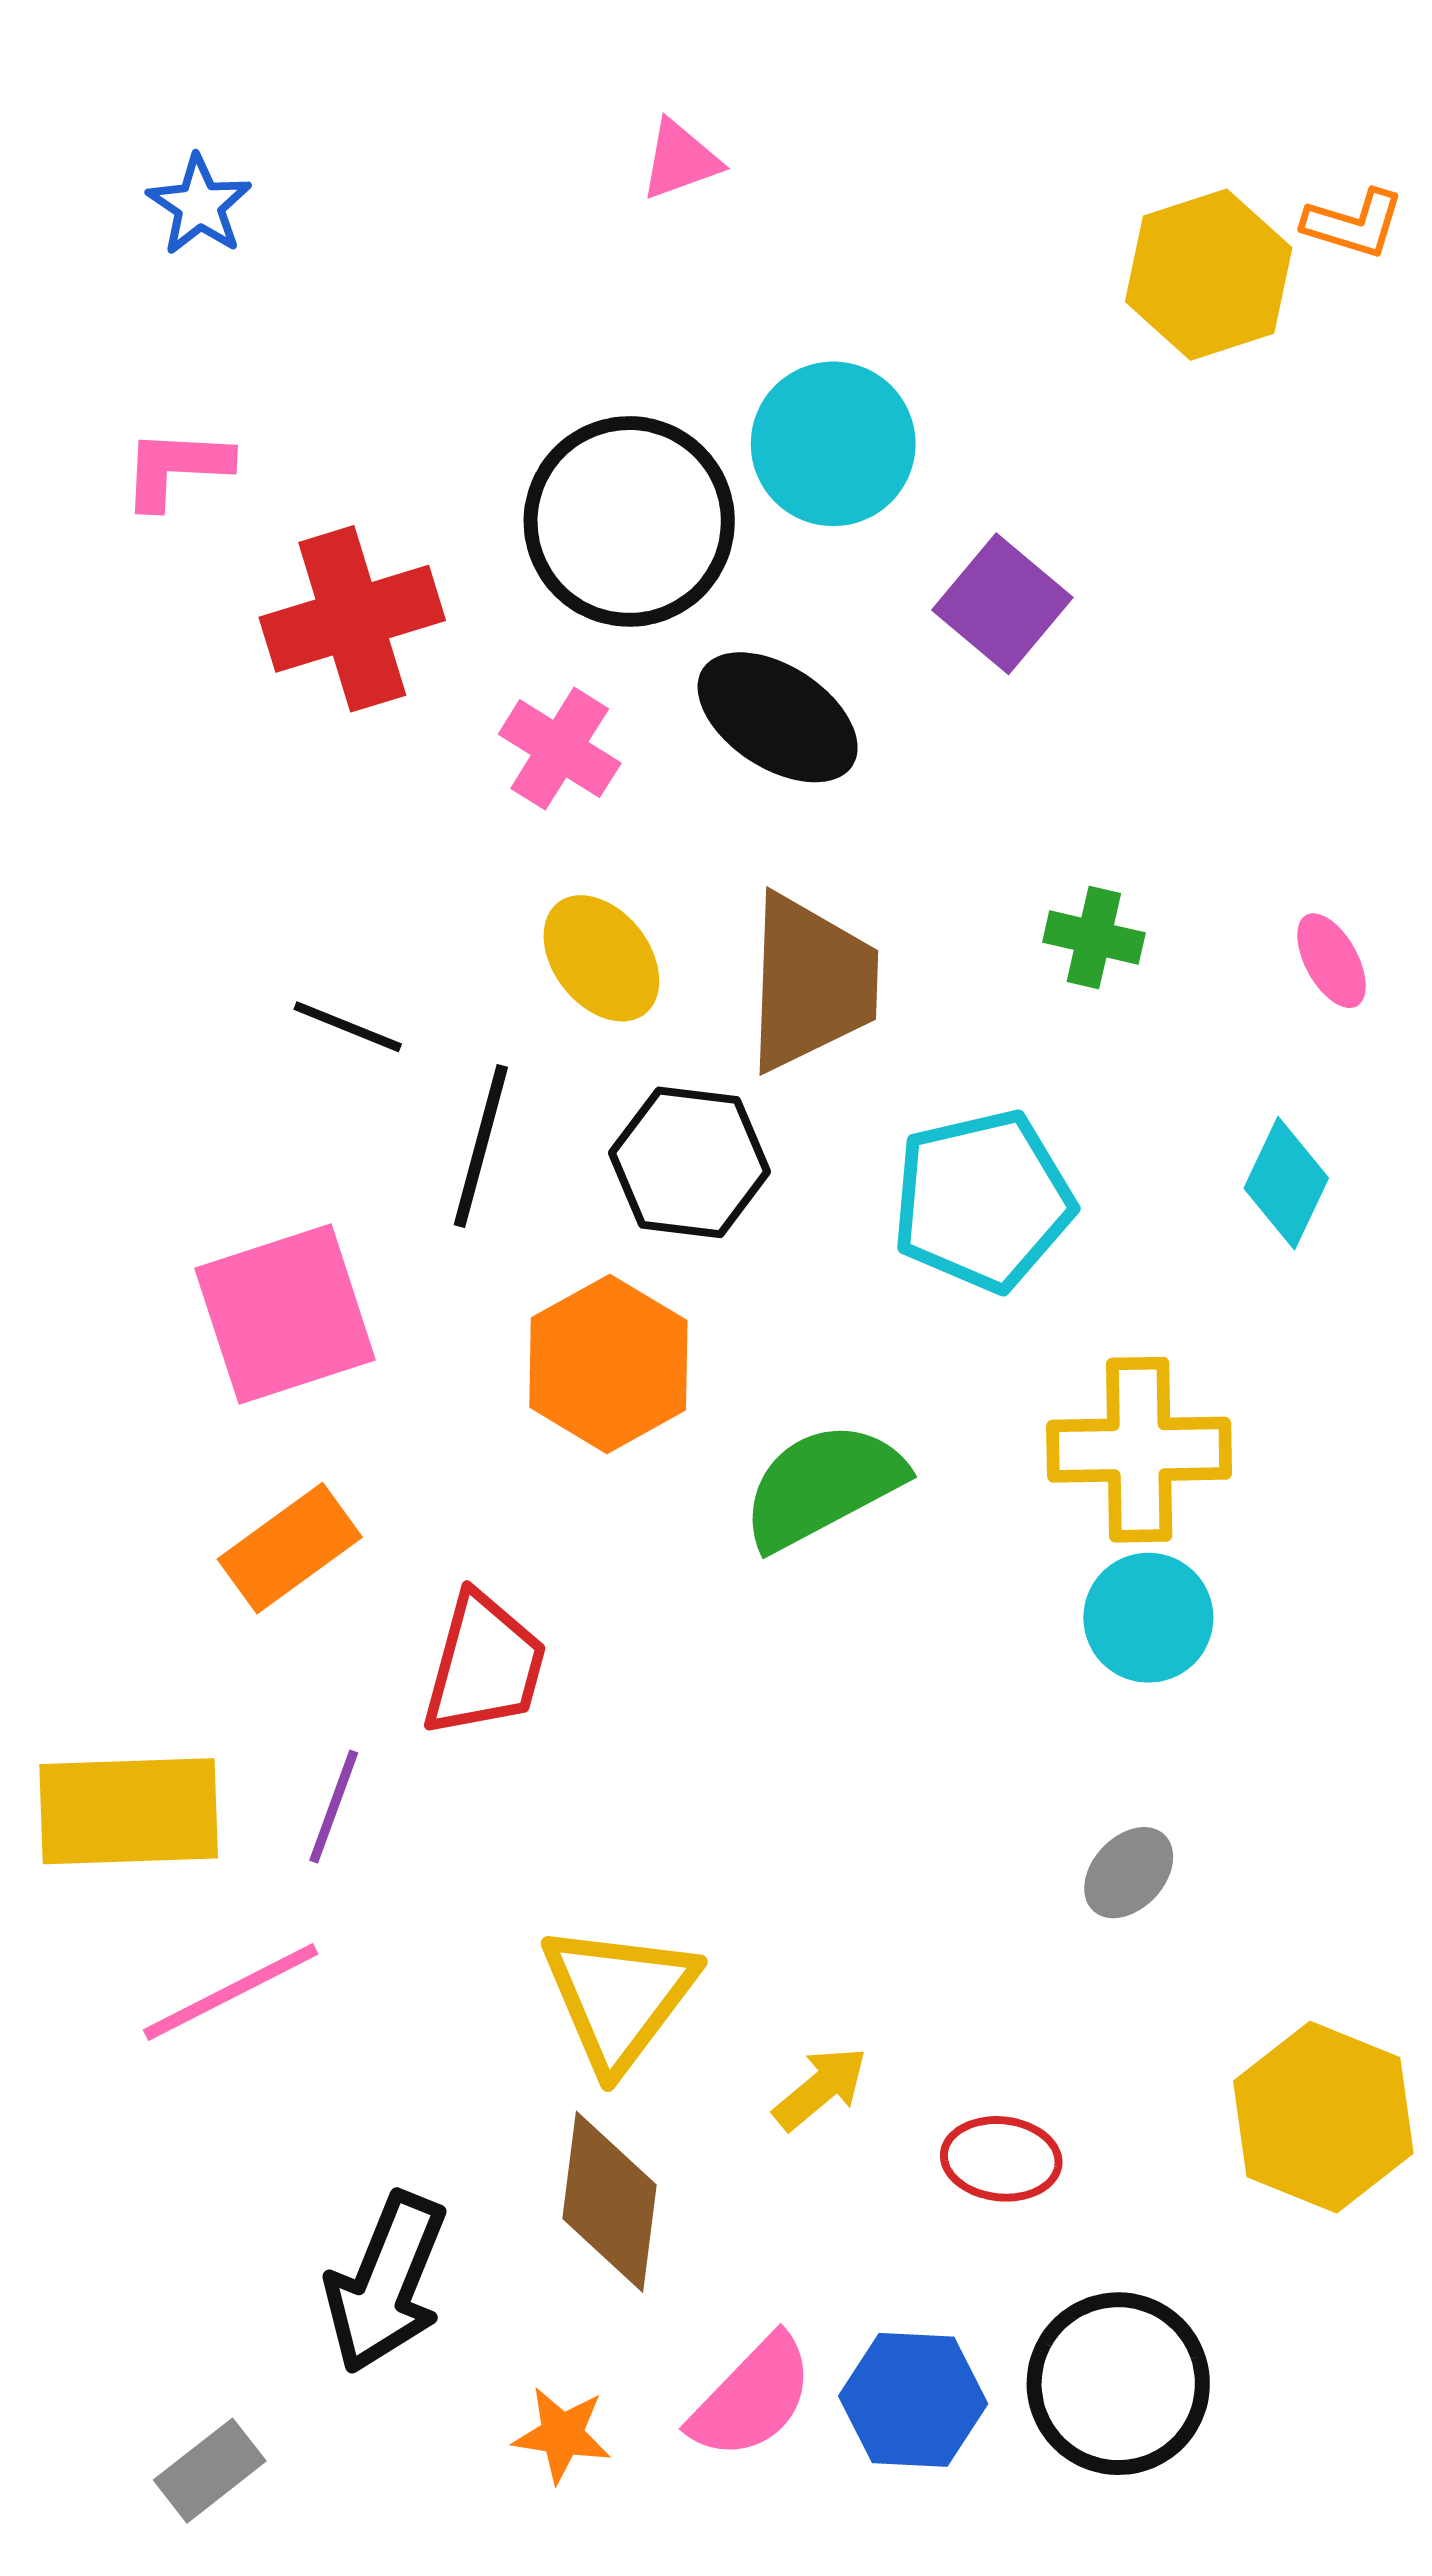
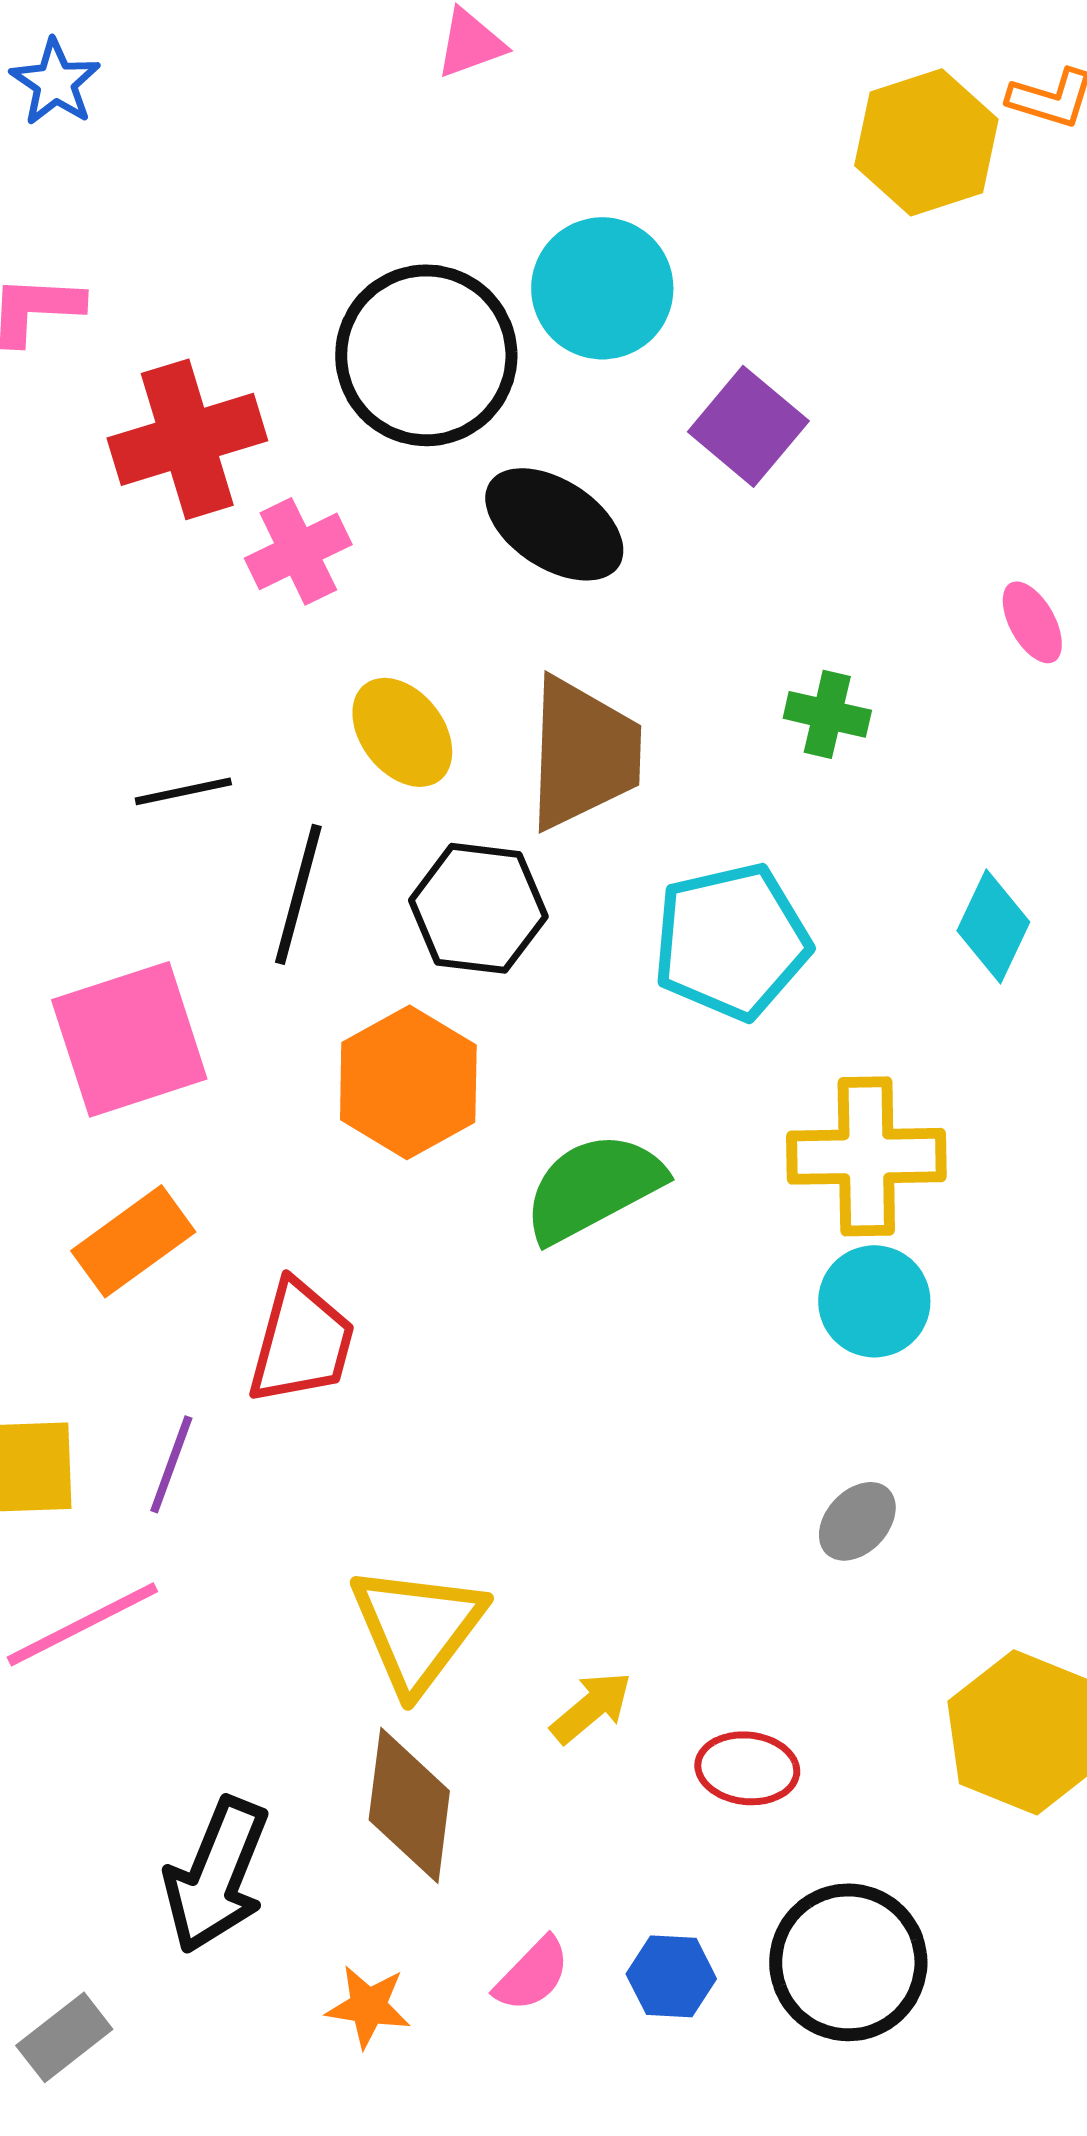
pink cross: (560, 749) -> (298, 551), moved, turned 32
pink ellipse: (1331, 961) -> (1032, 622), moved
black line: (348, 1027) -> (183, 791), turned -34
pink semicircle: (752, 2398) -> (532, 1974), size x0.7
blue hexagon: (913, 2400) -> (671, 1976), size x0.7

